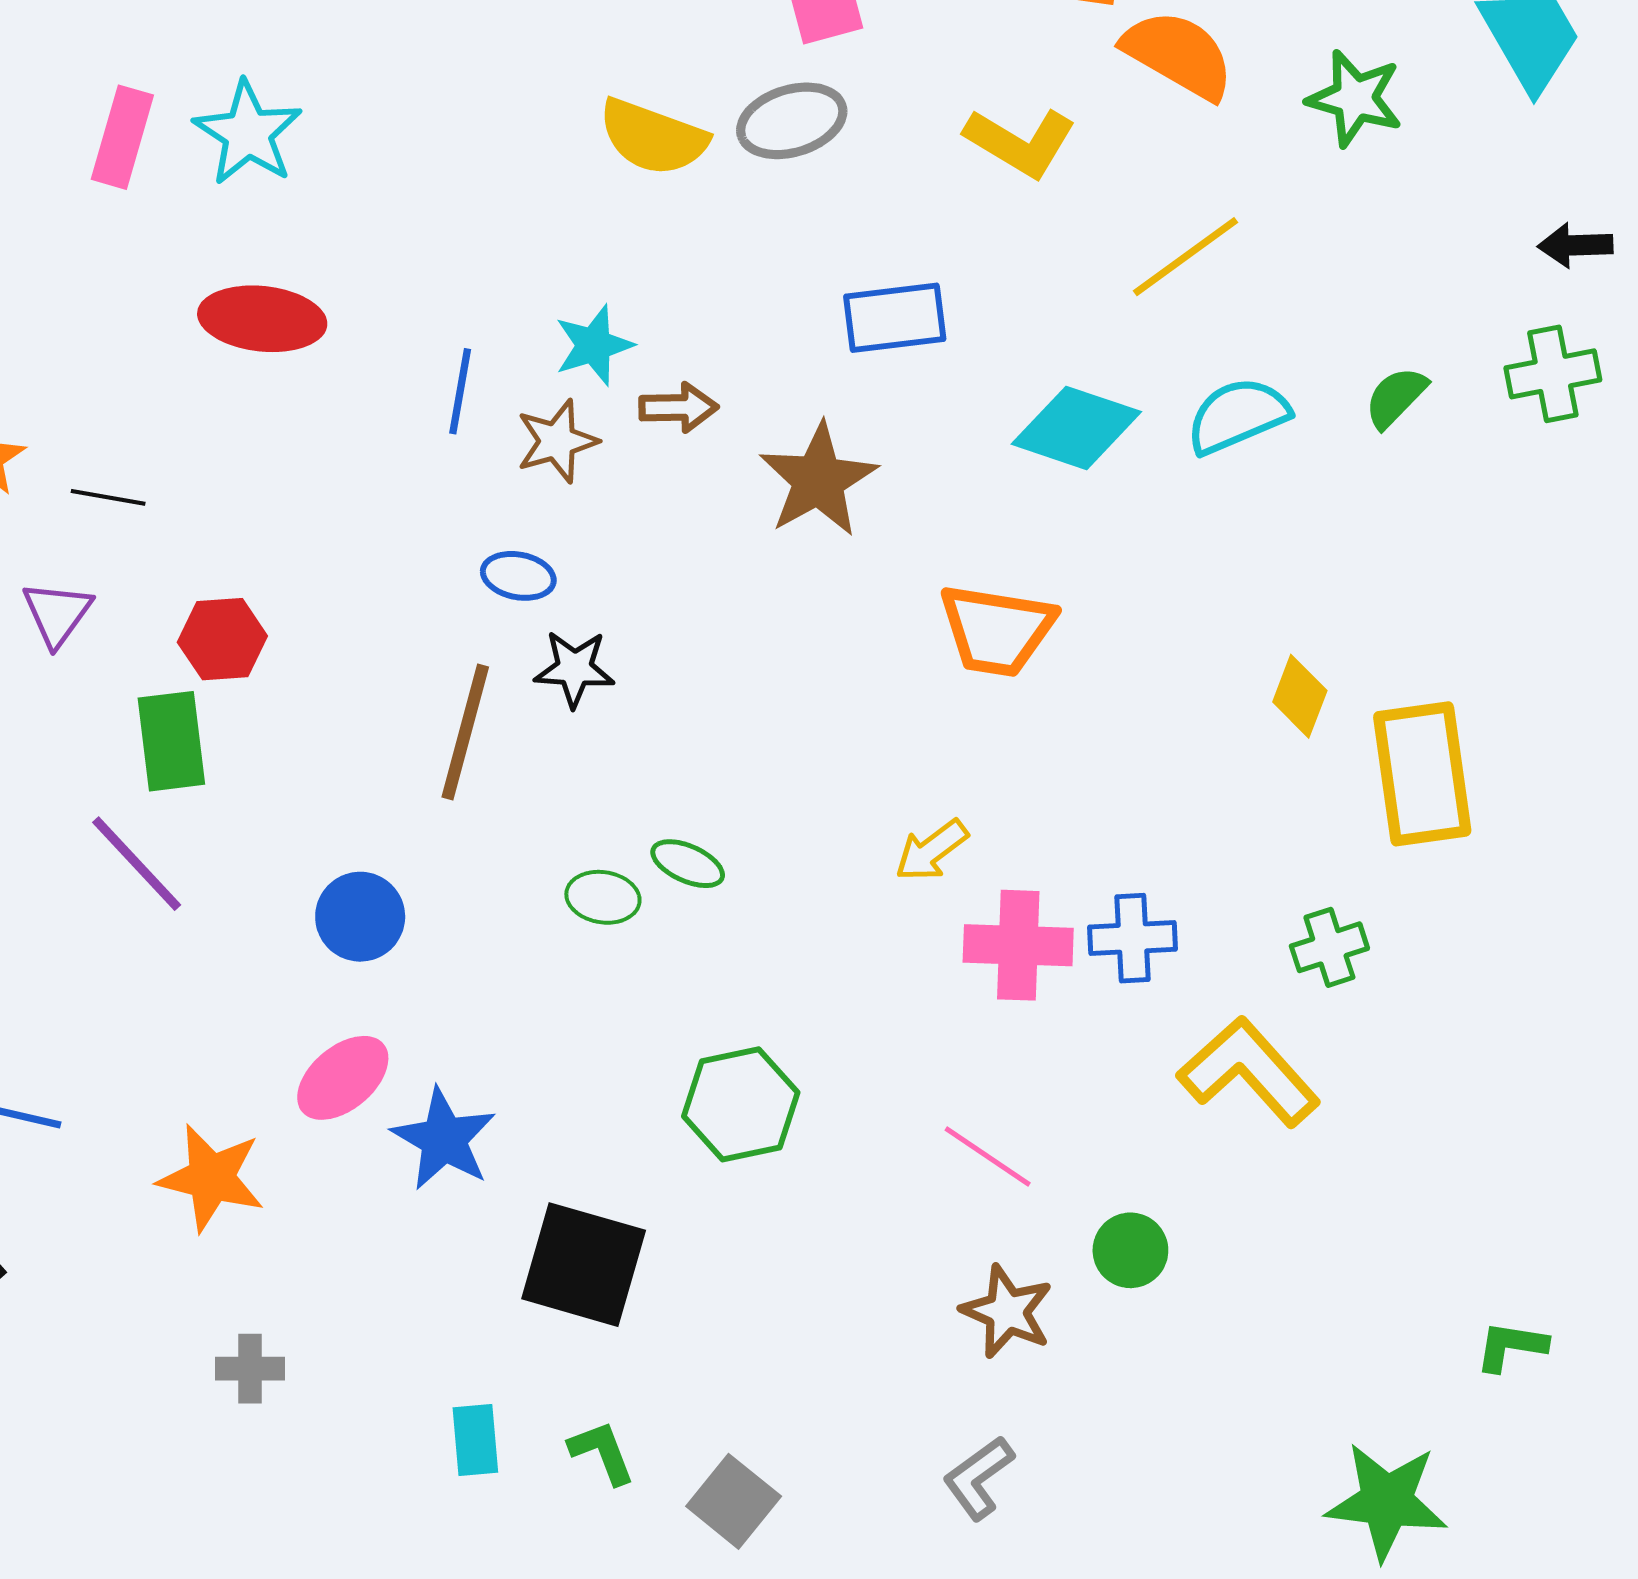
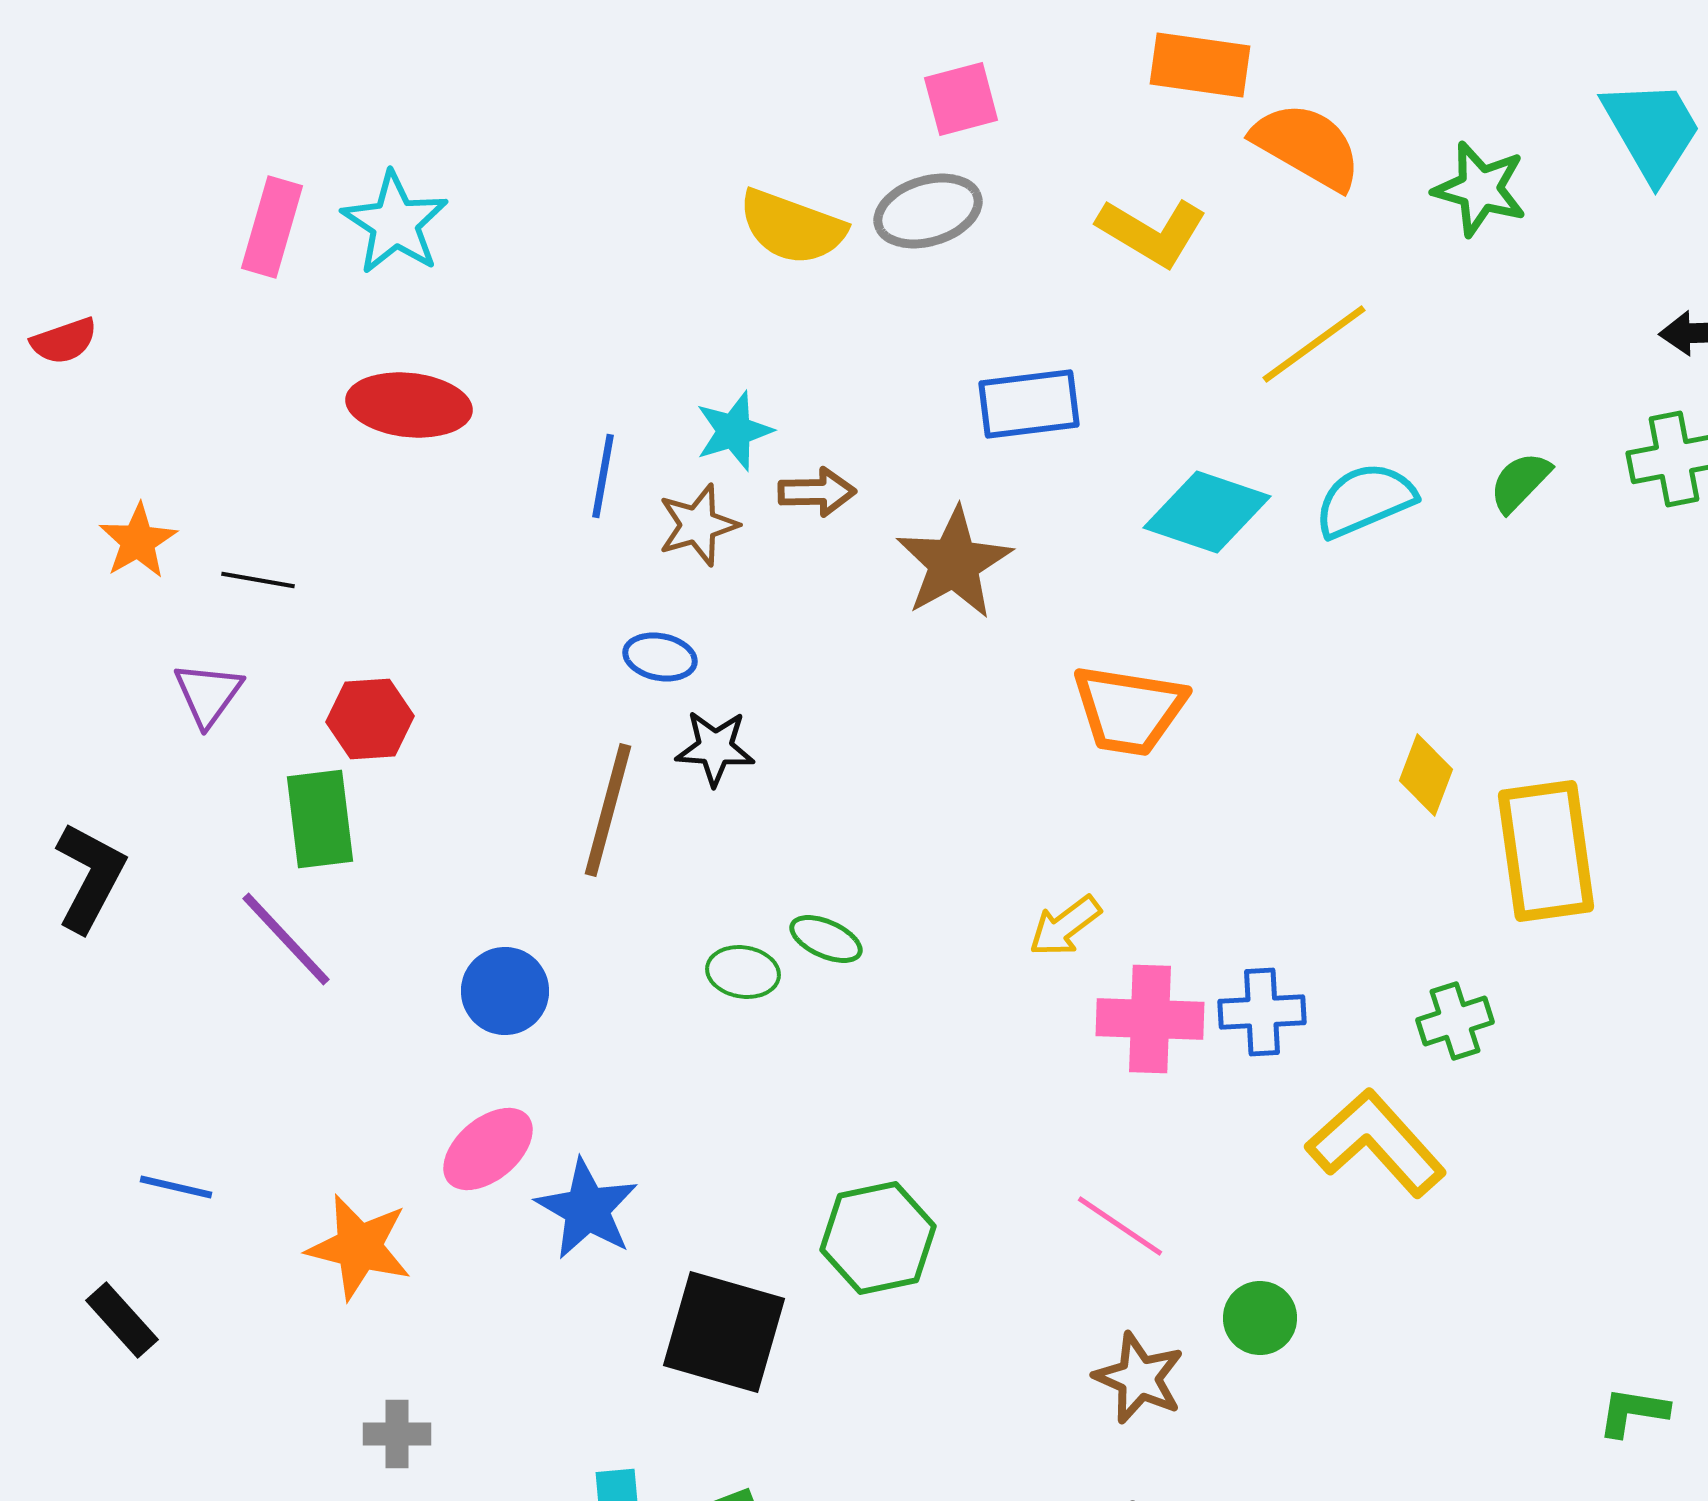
green hexagon: (741, 1104) -> (878, 1238), moved

